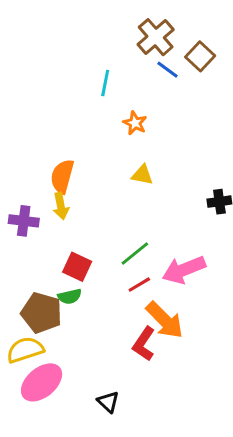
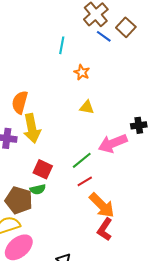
orange semicircle: (62, 176) -> (20, 102), moved
yellow arrow: (61, 206) -> (32, 128), size x1.6
pink arrow: (184, 270) -> (113, 143), moved
red L-shape: (144, 344) -> (105, 229), moved

